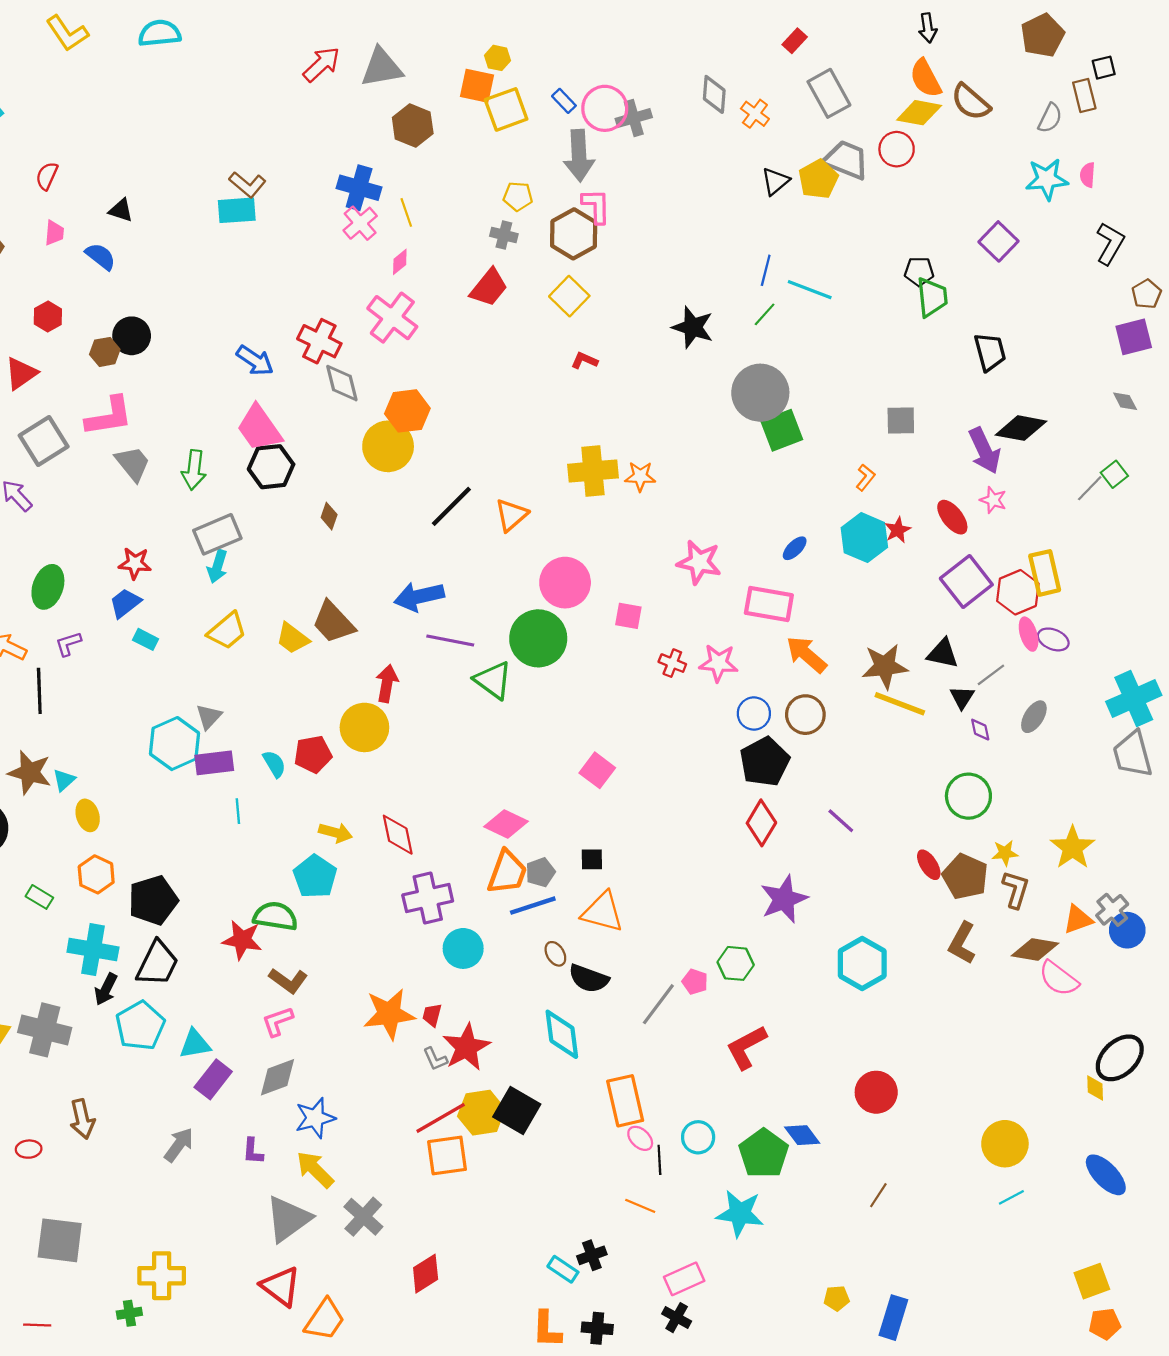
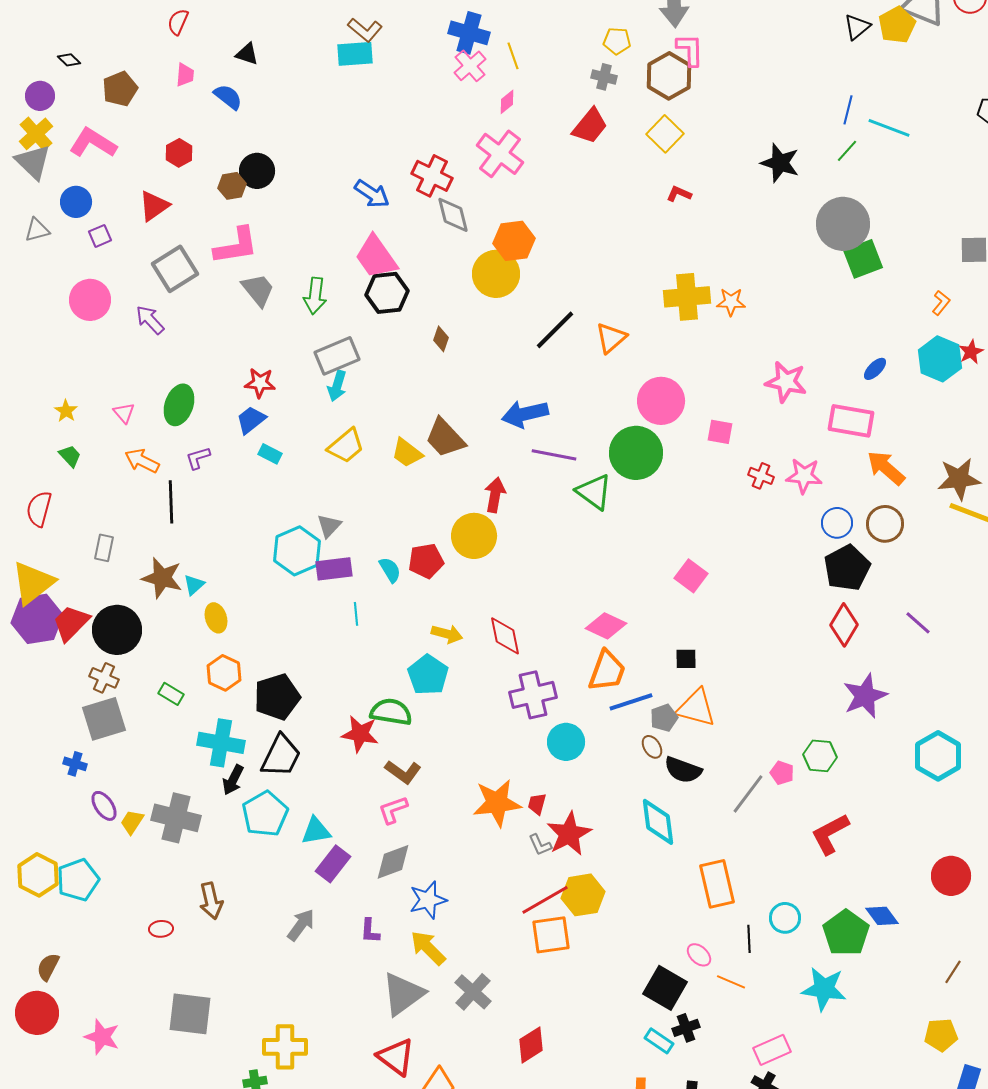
gray pentagon: (540, 872) -> (664, 718), moved
black square: (517, 1110) -> (665, 988), moved
pink ellipse: (640, 1138) -> (699, 955), moved
yellow pentagon: (836, 1298) -> (941, 1035), moved, size x1.4

